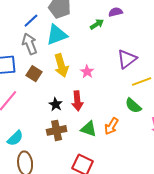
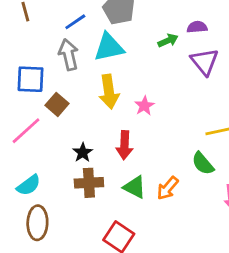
purple triangle: (127, 59) -> (205, 62), moved, turned -40
brown square: (34, 74) -> (57, 104), moved
black star: (56, 104) -> (83, 153), moved

